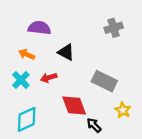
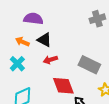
black triangle: (66, 52) -> (44, 40), moved
red arrow: (49, 78) -> (50, 60), moved

